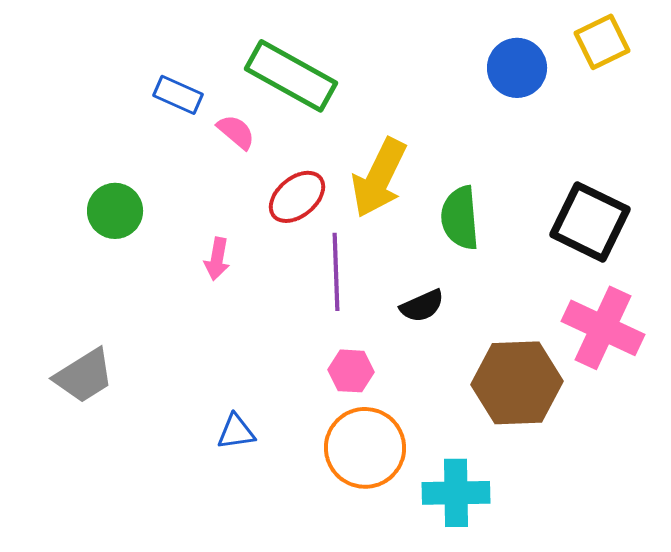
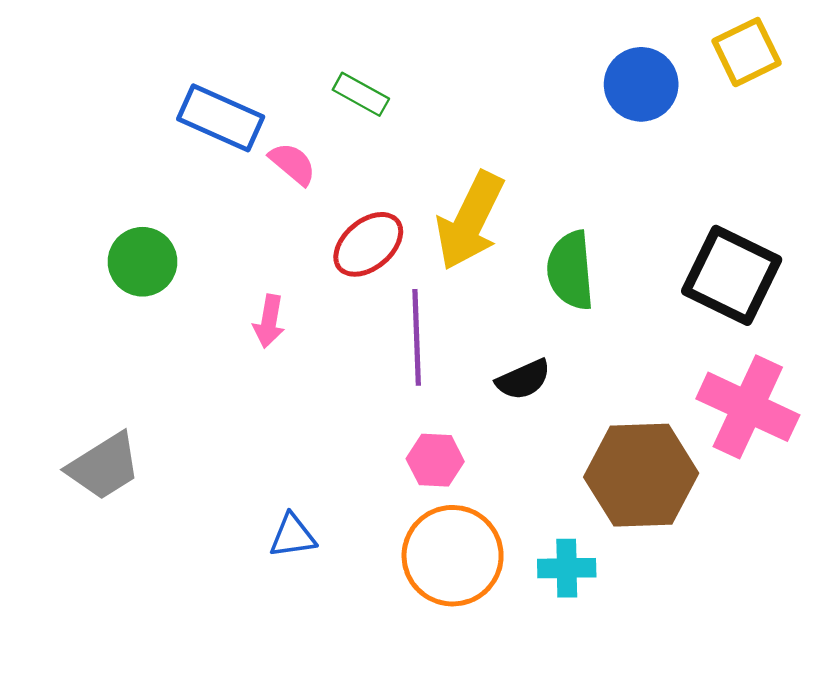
green rectangle: (291, 76) -> (361, 94), size x0.5
blue rectangle: (178, 95) -> (221, 118), size x1.4
cyan cross: (456, 493) -> (567, 568), moved, size x0.7

